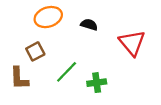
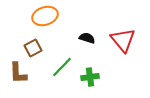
black semicircle: (89, 25) -> (87, 38), moved

